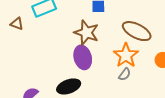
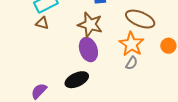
brown triangle: (17, 24) -> (42, 23), moved

